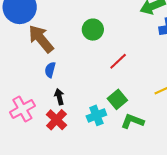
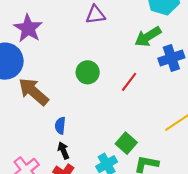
red line: (118, 61) -> (129, 82), moved
blue semicircle: (50, 70) -> (60, 126), moved

